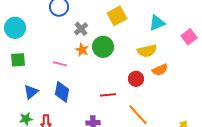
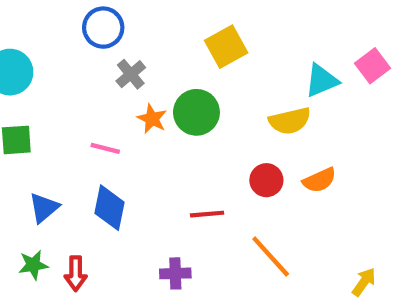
cyan triangle: (157, 23) -> (322, 81), moved
gray cross: (81, 29) -> (131, 74), moved
pink square: (189, 37) -> (372, 66), moved
orange semicircle: (160, 70) -> (319, 180), moved

